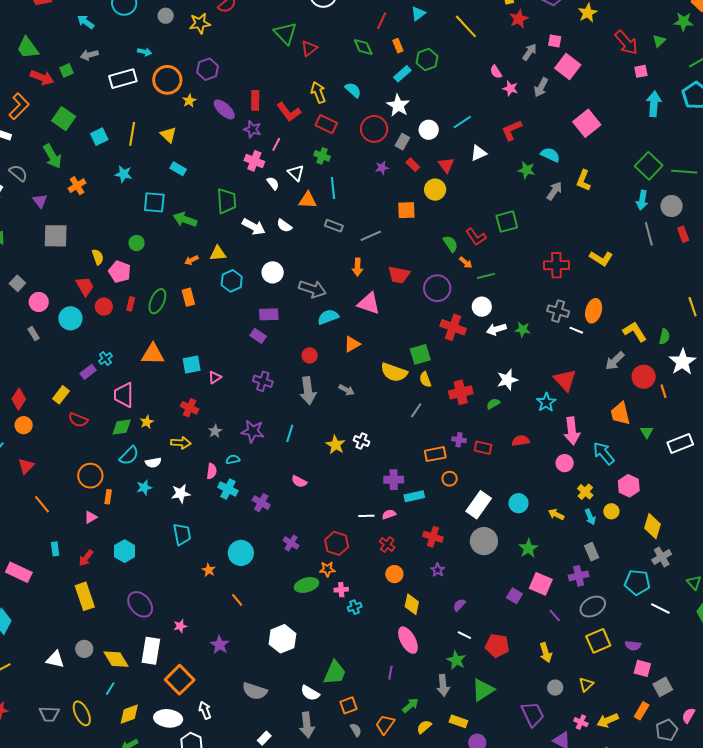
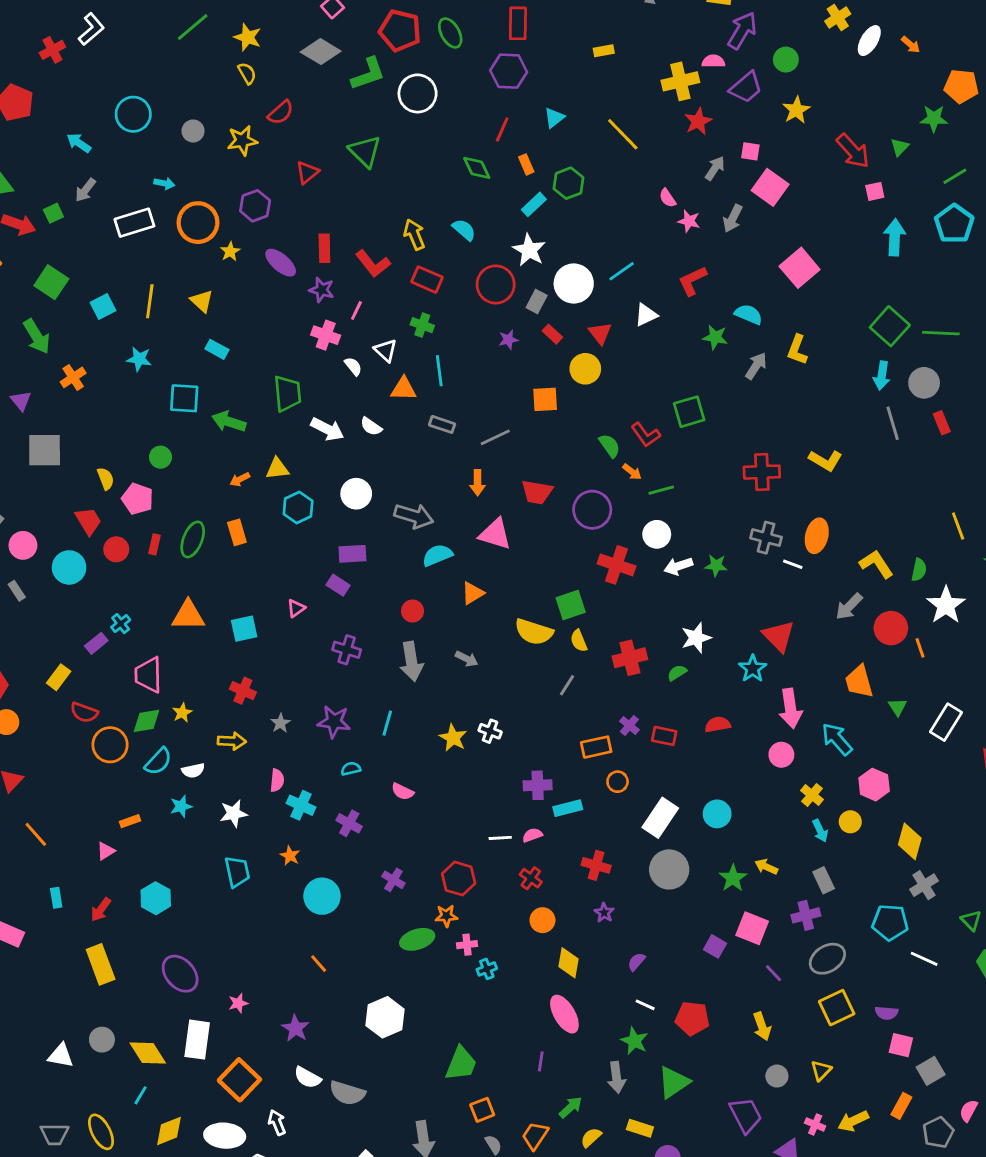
red triangle: (309, 48) -> (307, 172), moved
gray arrow: (89, 55) -> (85, 190), turned -36
white circle: (429, 130) -> (574, 283), size x1.4
pink triangle: (215, 377) -> (296, 608), moved
purple cross: (459, 440) -> (629, 726), turned 32
white rectangle: (680, 444) -> (946, 722), turned -35
cyan semicircle: (233, 459) -> (351, 769), moved
orange circle: (90, 476) -> (110, 745), moved
orange rectangle: (108, 497) -> (130, 821), turned 64
yellow arrow: (556, 514) -> (766, 867), moved
orange star: (209, 570) -> (290, 856), moved
white semicircle: (310, 693) -> (308, 1078), moved

